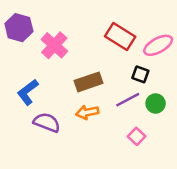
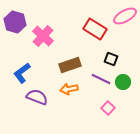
pink ellipse: (158, 45) -> (125, 16), moved
purple line: (128, 100) -> (101, 79), turned 54

